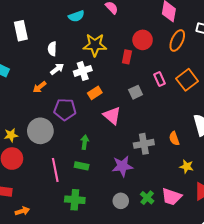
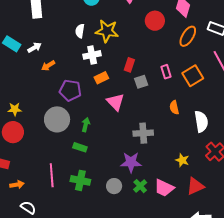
red circle: (143, 40) -> (155, 21), moved
white semicircle: (52, 49) -> (80, 31), moved
red rectangle: (127, 57) -> (129, 65), moved
white arrow: (57, 69) -> (34, 48), moved
gray circle: (40, 131) -> (57, 119), moved
orange semicircle: (174, 138) -> (174, 107), moved
purple star: (122, 166) -> (131, 162), moved
pink line: (55, 170) -> (52, 175), moved
green cross: (75, 200) -> (80, 180), moved

